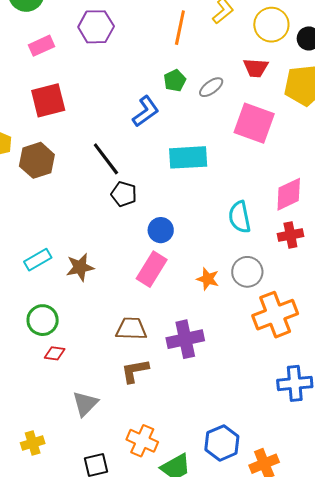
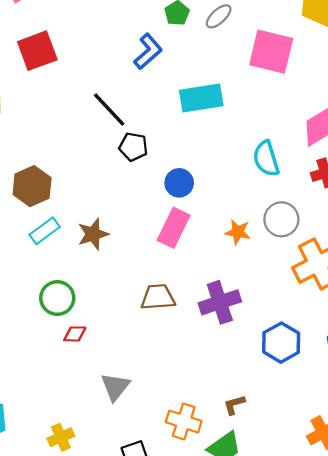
brown hexagon: (37, 160) -> (32, 186), moved
brown L-shape: (135, 371) -> (234, 405), moved, size x0.7
blue hexagon: (222, 443) -> (281, 343), moved

